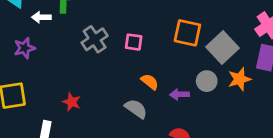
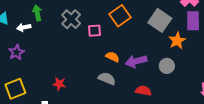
orange square: (187, 33) -> (120, 16), moved, turned -35
gray cross: (95, 39) -> (71, 19), moved
gray circle: (207, 81) -> (167, 66), moved
purple arrow: (180, 94) -> (136, 61), size x1.5

